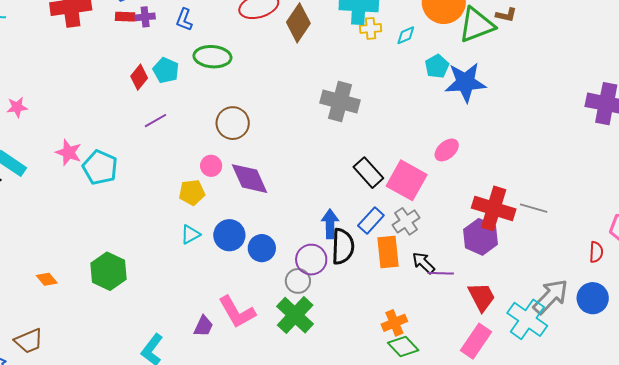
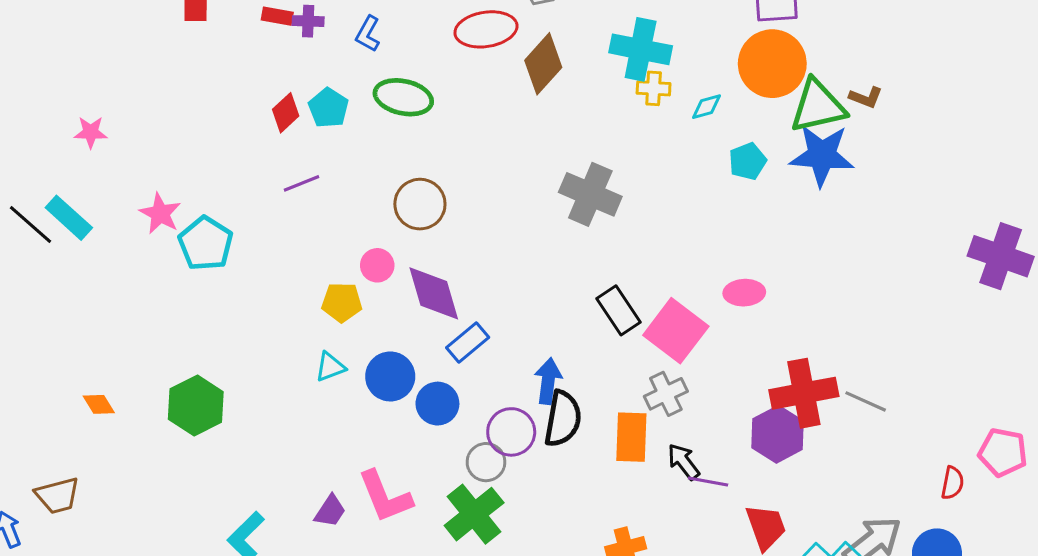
blue star: (465, 82) -> (822, 155), moved
pink ellipse: (447, 150) -> (744, 293), turned 30
red cross: (494, 208) -> (804, 393), turned -36
blue rectangle: (371, 221) -> (468, 343), moved

